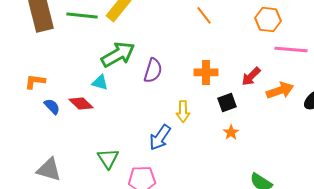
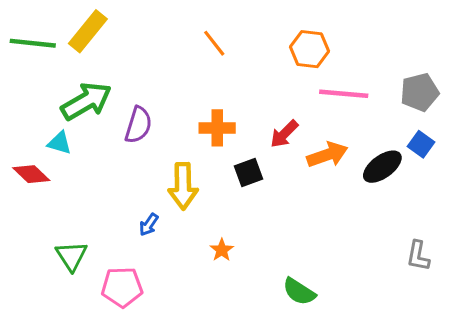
yellow arrow: (183, 111) -> (183, 186), size x1.4
orange star: (231, 132) -> (222, 250), moved
blue arrow: (160, 137) -> (149, 225), size x0.6

